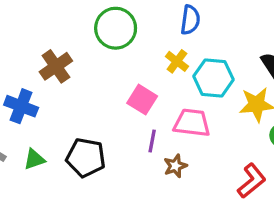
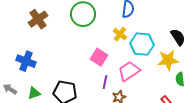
brown cross: (56, 66) -> (38, 19), moved
pink trapezoid: (192, 123) -> (129, 71), turned -40

